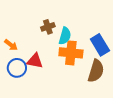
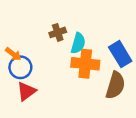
red triangle: (35, 61) -> (26, 91), moved, turned -48
blue circle: (17, 68) -> (20, 67), moved

